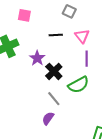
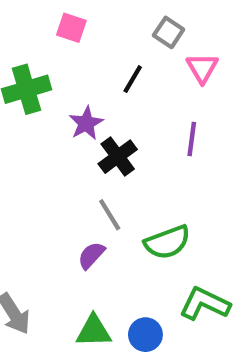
black line: (56, 35) -> (133, 79), turned -64
pink triangle: (82, 36) -> (202, 68), moved
green semicircle: (78, 85) -> (167, 242), moved

